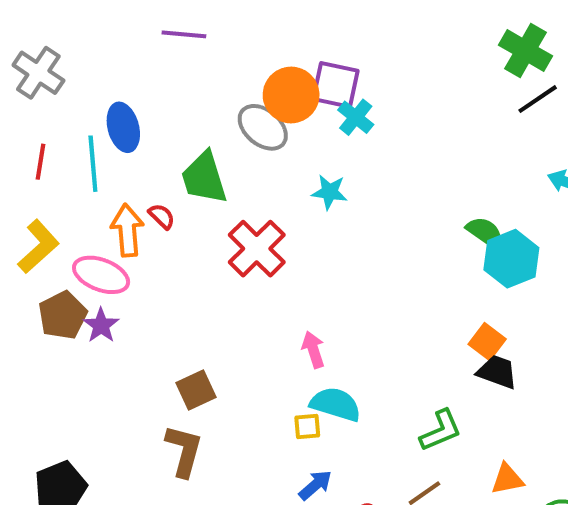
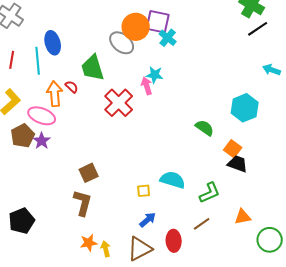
green semicircle: (485, 232) -> (205, 128), moved
pink arrow: (313, 350) -> (147, 86), moved
cyan semicircle: (336, 404) -> (173, 180), moved

